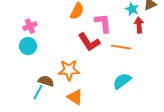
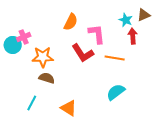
cyan circle: (28, 46) -> (13, 45), moved
orange star: (69, 70) -> (43, 57), moved
brown semicircle: (46, 81) -> (47, 78), moved

